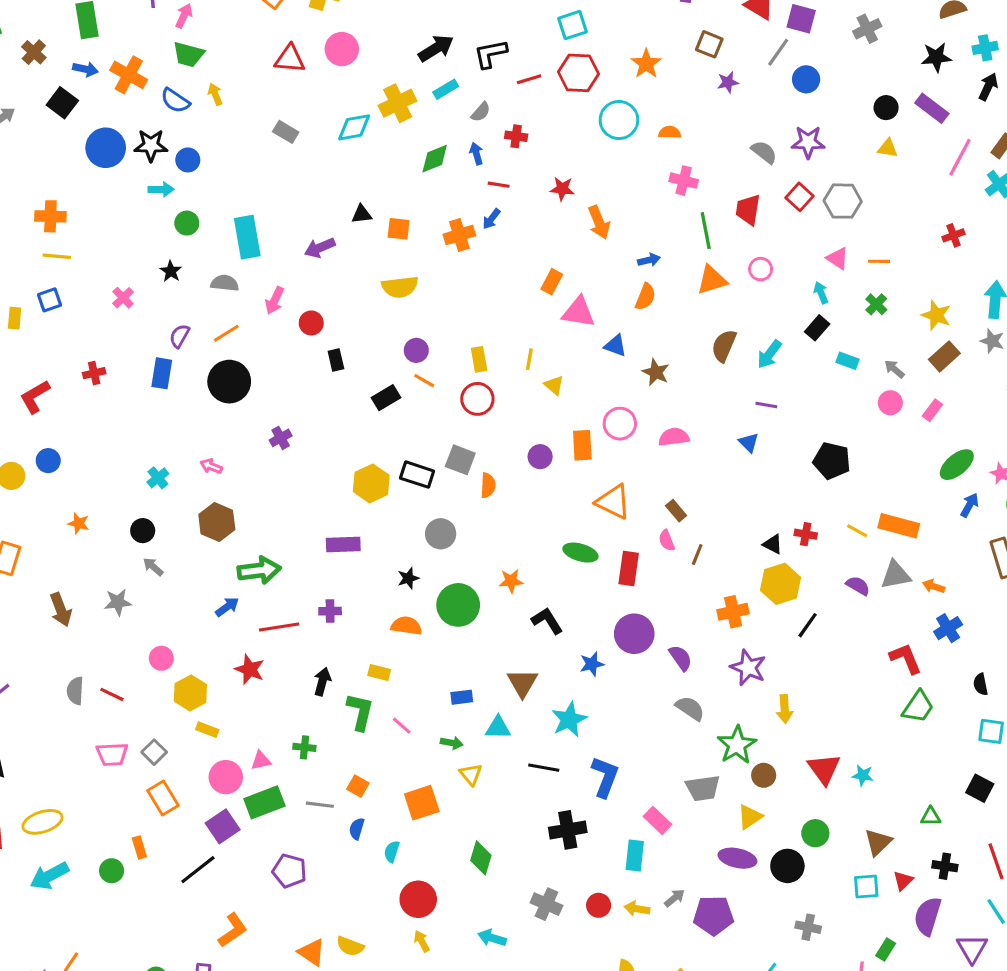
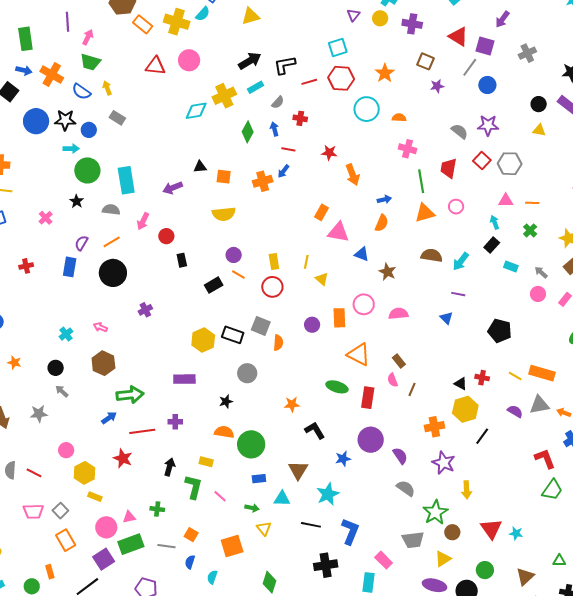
gray rectangle: (286, 132) -> (117, 118), moved
green diamond: (435, 159) -> (248, 132), turned -40
green circle: (187, 223) -> (87, 170), size x1.6
pink triangle: (838, 258) -> (506, 201), turned -35
brown semicircle: (724, 346) -> (432, 255), turned 75
green circle: (458, 605) -> (251, 444), moved

